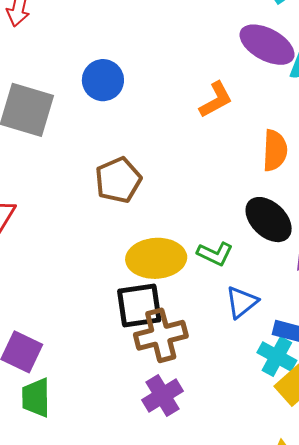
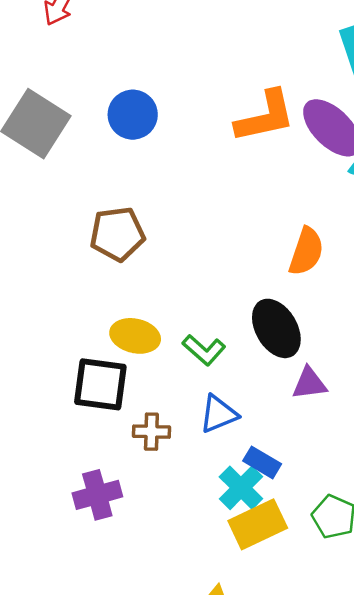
orange L-shape: (216, 100) -> (265, 117), moved, size x1.4
yellow ellipse: (156, 258) -> (135, 336), size x0.7
brown cross: (161, 335) -> (151, 432), moved, size x0.6

